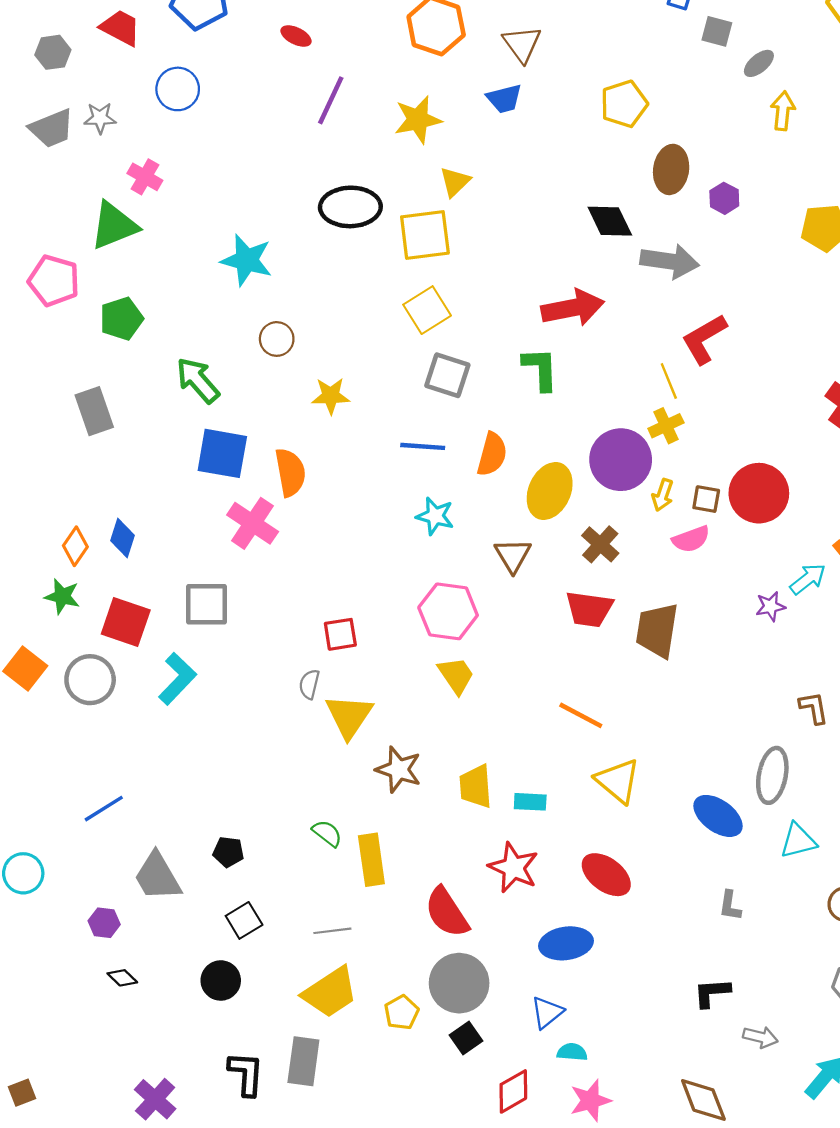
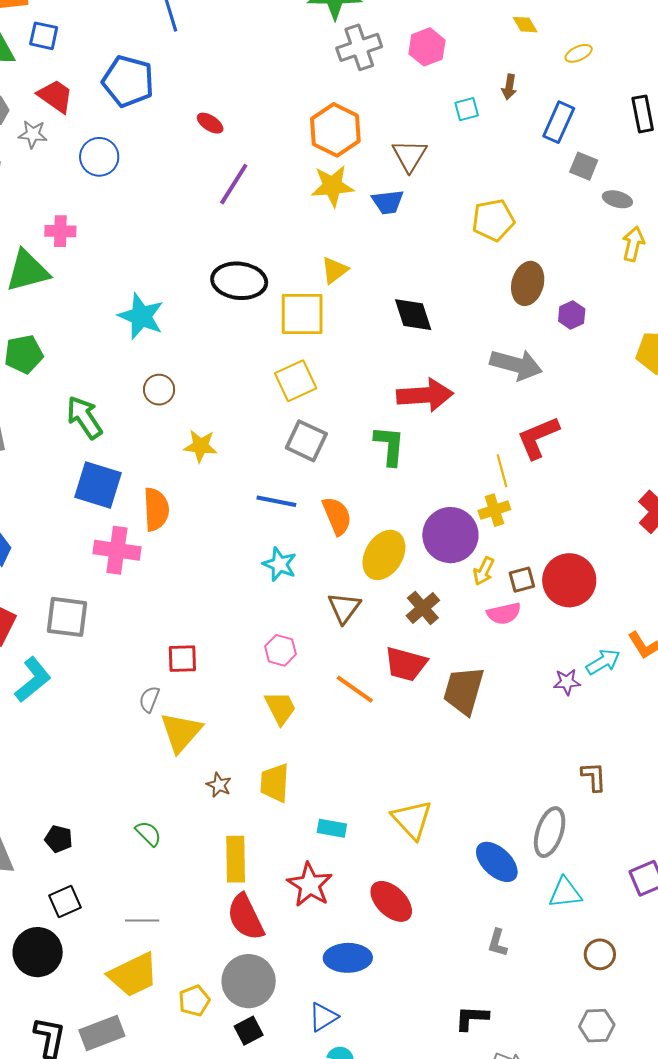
gray ellipse: (759, 63) -> (617, 199), turned 48
gray star: (100, 118) -> (33, 134), moved
yellow star: (418, 120) -> (332, 186), moved
pink cross: (145, 177) -> (60, 231), turned -36
black diamond: (610, 221) -> (413, 315), moved
orange semicircle: (492, 454) -> (337, 516), turned -45
brown square: (706, 499) -> (522, 580), turned -32
pink cross: (253, 523) -> (117, 550), turned -33
pink hexagon: (448, 611) -> (280, 650), size x0.6
orange line: (581, 715) -> (355, 689), moved
brown star: (399, 770) -> (219, 785), size x0.6
yellow trapezoid: (476, 786) -> (275, 783), moved
yellow rectangle: (371, 860) -> (236, 859), moved
black circle: (221, 980) -> (38, 952), size x1.4
gray rectangle: (303, 1061) -> (102, 1033), turned 54

